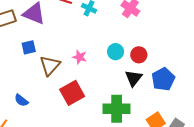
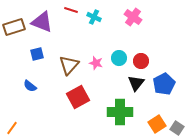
pink star: (80, 57) -> (96, 63), moved
brown triangle: (50, 65) -> (69, 65), moved
blue semicircle: (21, 100) -> (30, 86), moved

